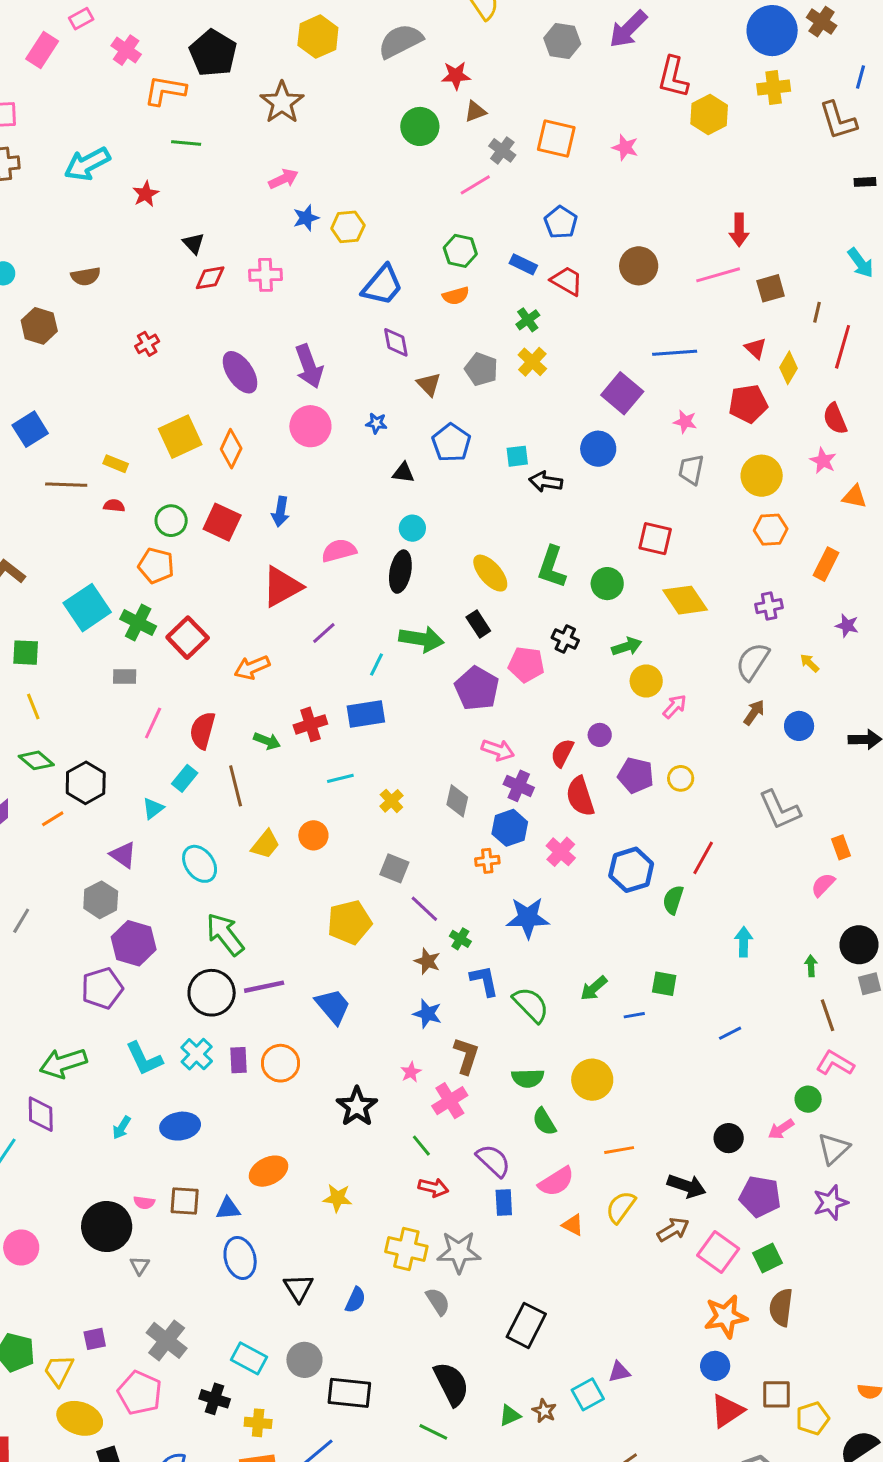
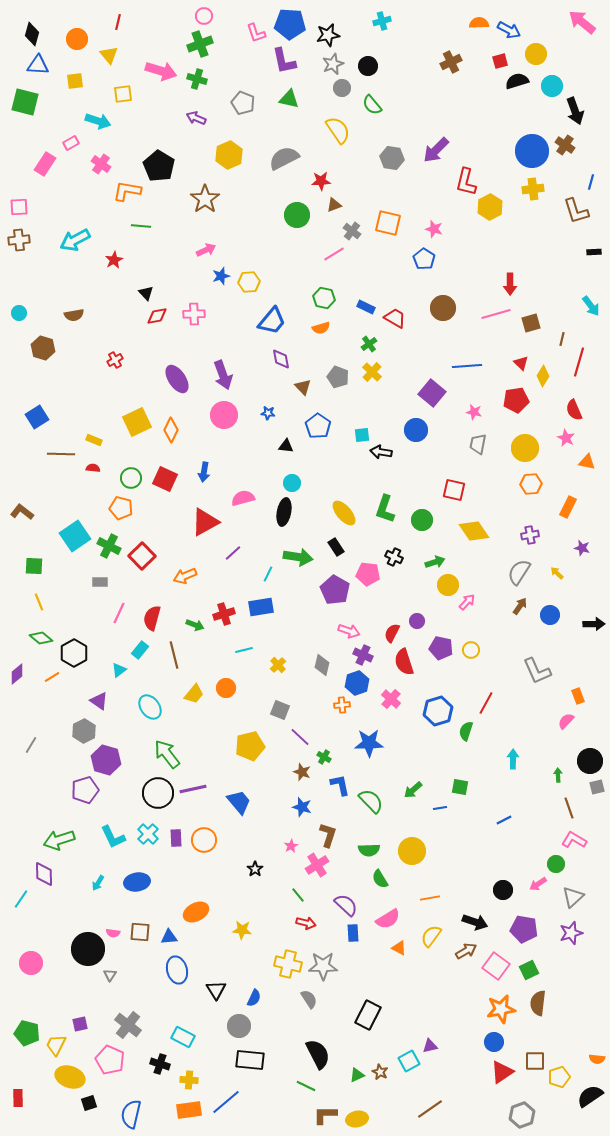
blue pentagon: (561, 222) -> (424, 259), moved
black star: (357, 1107) -> (255, 869), size x0.6
gray circle: (304, 1360) -> (239, 1026), moved

